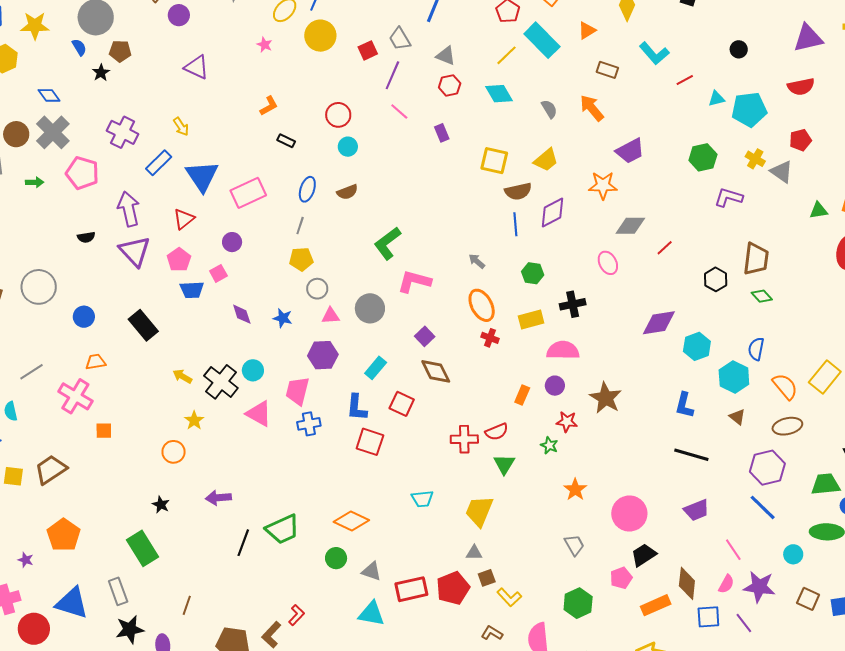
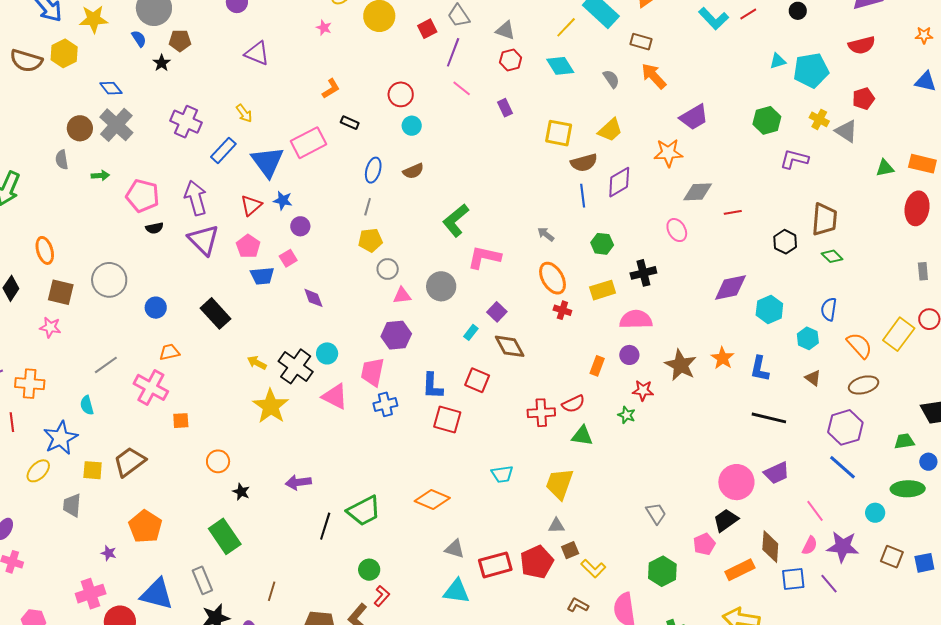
brown rectangle: (607, 70) -> (641, 42), moved
red line: (685, 80) -> (748, 14), moved
pink pentagon: (82, 173) -> (143, 196), moved
pink rectangle: (248, 193) -> (309, 143), moved
red line: (665, 248) -> (733, 212), turned 36
blue star: (283, 318) -> (283, 200), moved
cyan rectangle: (376, 368) -> (471, 332), moved, size x0.7
cyan hexagon: (734, 377) -> (808, 338), size x0.7
yellow star: (194, 420) -> (271, 406), size x1.8
orange circle: (174, 452) -> (218, 461), moved
green triangle: (504, 464) -> (582, 436), turned -50
green trapezoid: (826, 484) -> (904, 441), size x0.7
orange star: (575, 490) -> (723, 358), moved
pink circle: (629, 513) -> (736, 482), moved
green circle: (336, 558) -> (369, 570), moved

